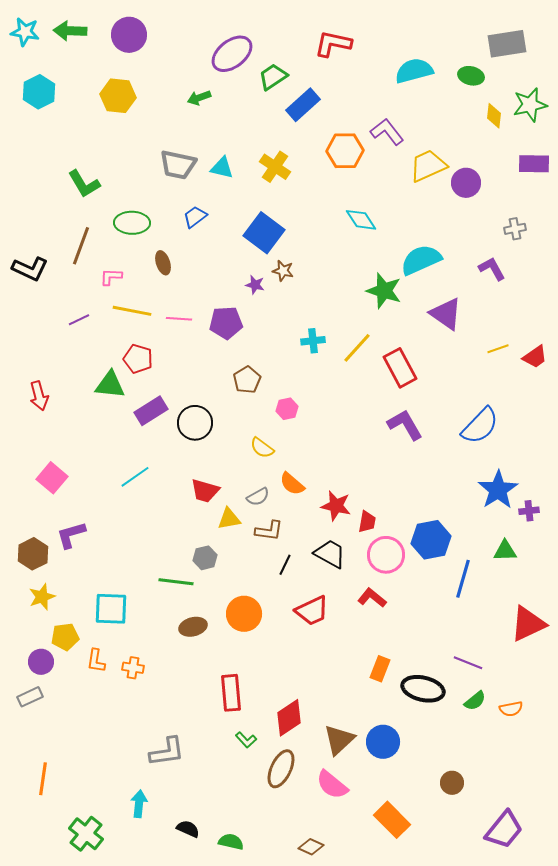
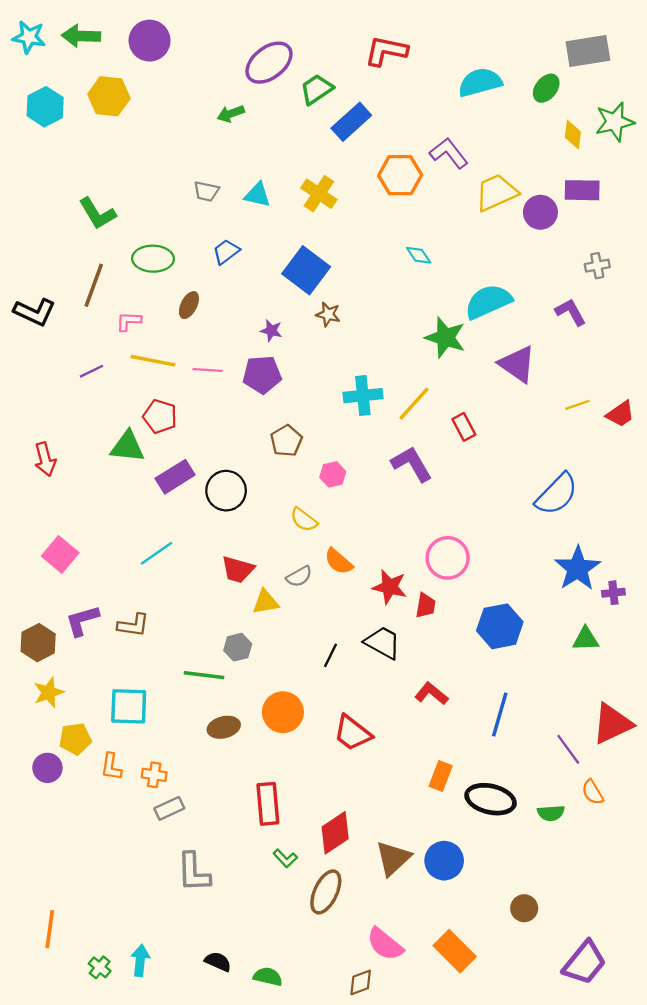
green ellipse: (471, 76) -> (546, 88), turned -65
yellow hexagon: (118, 96) -> (109, 96), moved
purple rectangle: (534, 164) -> (582, 190), moved
gray trapezoid: (178, 165) -> (206, 191), size x0.6
cyan diamond: (361, 220) -> (419, 255), size x0.7
brown ellipse: (163, 263) -> (189, 305), turned 45
purple star: (255, 285) -> (271, 331), moved
cyan cross: (313, 341) -> (363, 396), size x1.4
red rectangle: (400, 368) -> (464, 427), size x0.6
purple L-shape: (405, 425) -> (412, 464), moved
brown L-shape: (269, 531) -> (133, 625), moved
pink circle: (386, 555) -> (448, 558), moved
blue line: (463, 579) -> (500, 714), moved
red trapezoid: (312, 611) -> (352, 733), moved, turned 63
purple line: (468, 663) -> (568, 749), moved, turned 32
gray rectangle: (30, 697) -> (169, 808), moved
green semicircle: (475, 701) -> (551, 813), turned 35
orange semicircle: (511, 709) -> (593, 792), moved, turned 70
gray L-shape: (167, 752) -> (194, 872), turned 96
orange line: (43, 779) -> (50, 929), moved
pink semicircle: (332, 785) -> (385, 944), moved
cyan arrow: (139, 804) -> (140, 960), moved
green cross: (86, 834) -> (100, 967), size x0.6
brown diamond: (311, 847) -> (361, 982), turned -45

